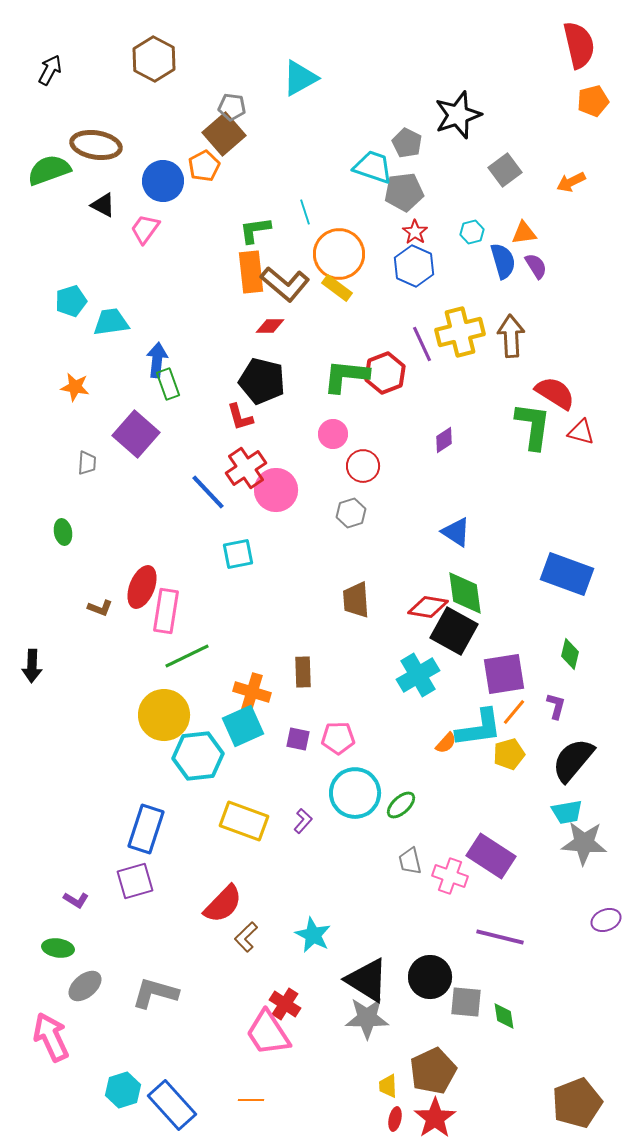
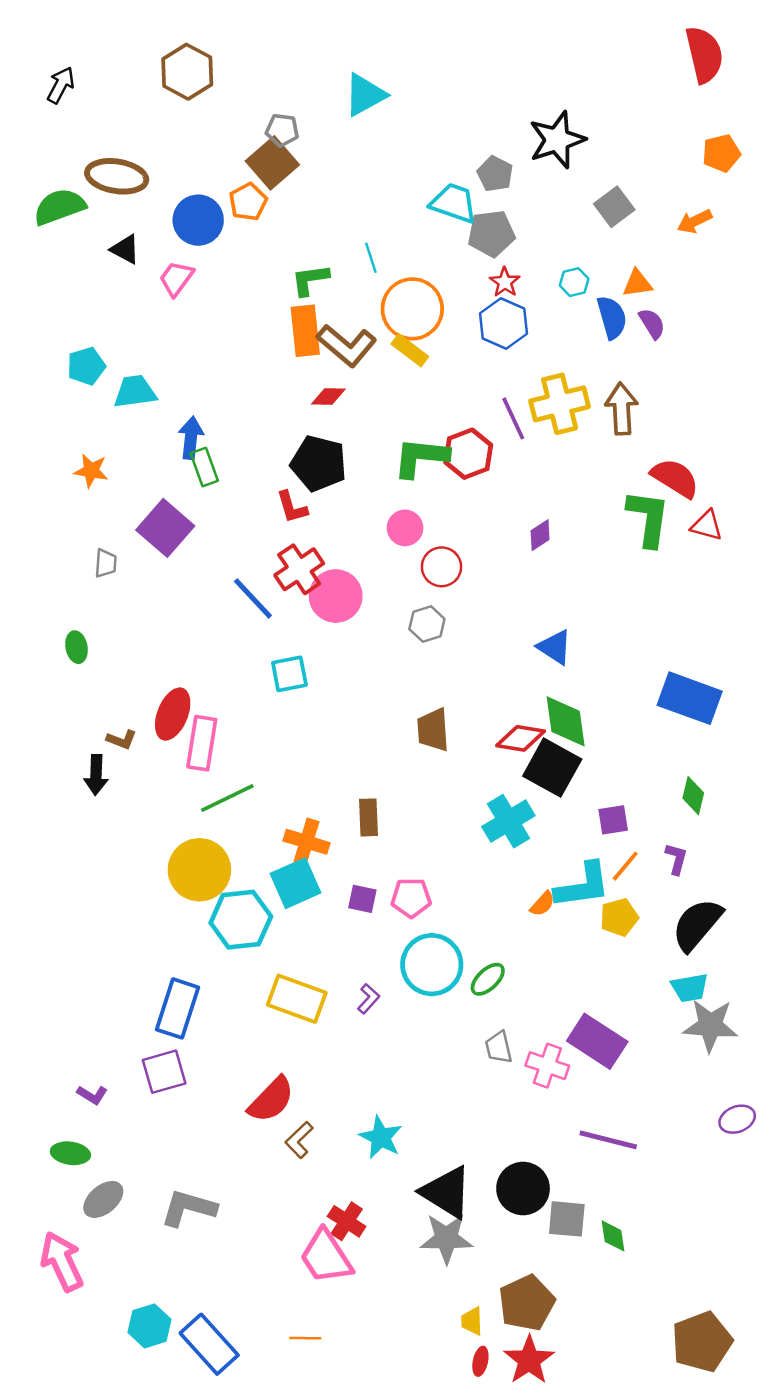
orange pentagon: (593, 101) -> (721, 153), moved
black arrow: (32, 666) -> (96, 775), moved
purple square: (504, 674) -> (613, 820), size x0.6

